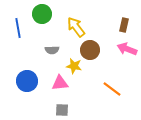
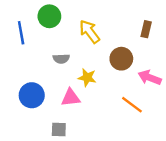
pink arrow: (127, 49) -> (150, 78), moved
brown circle: (90, 50) -> (121, 59), moved
gray square: (62, 110) -> (59, 129), moved

